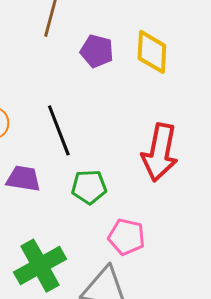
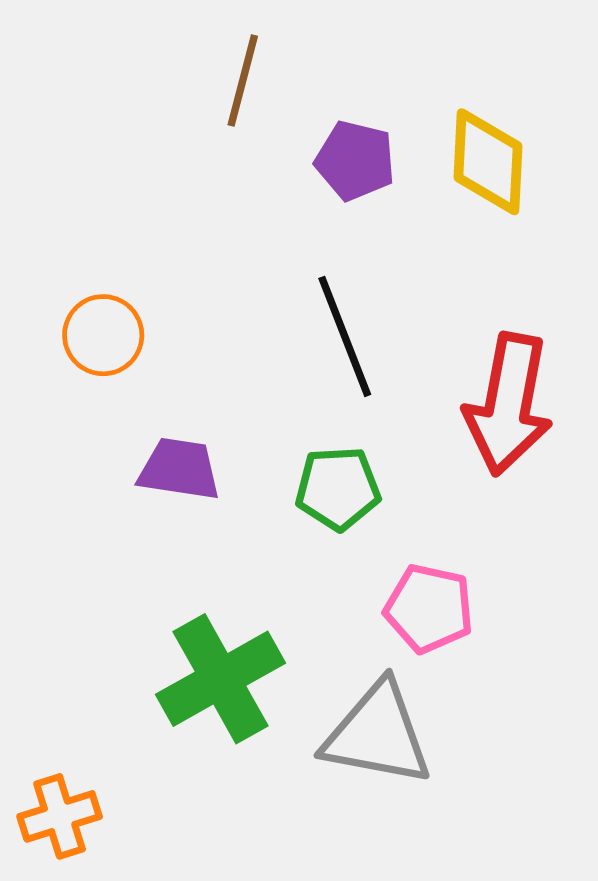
black line: (59, 130) -> (345, 336), moved

